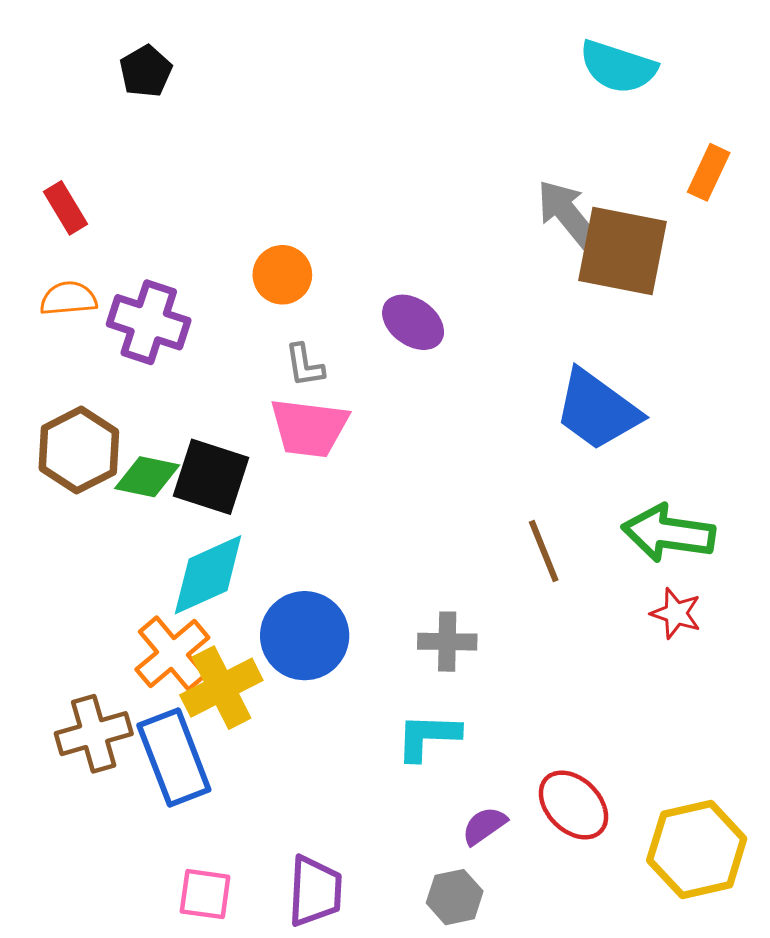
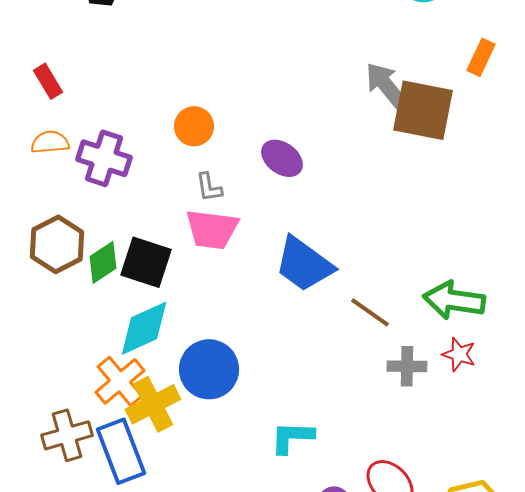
blue trapezoid: (597, 410) -> (304, 264), moved
green diamond: (147, 477) -> (103, 262), turned -45
brown line: (544, 551) -> (370, 312), turned -33
gray cross: (447, 642) -> (407, 366), moved

